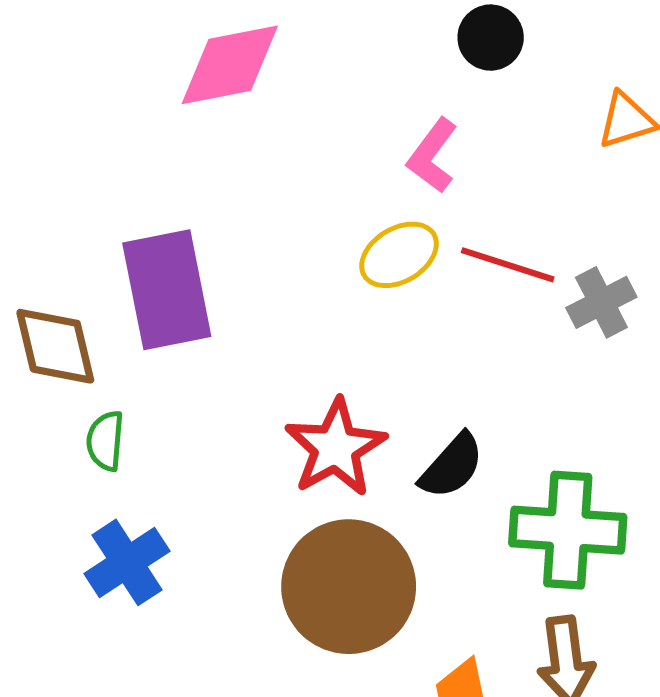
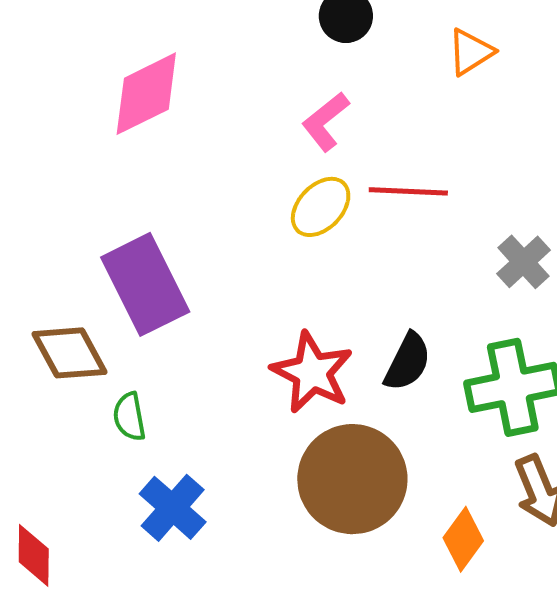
pink L-shape: (432, 156) -> (326, 122), turned 30
gray cross: (601, 302) -> (524, 262), moved

